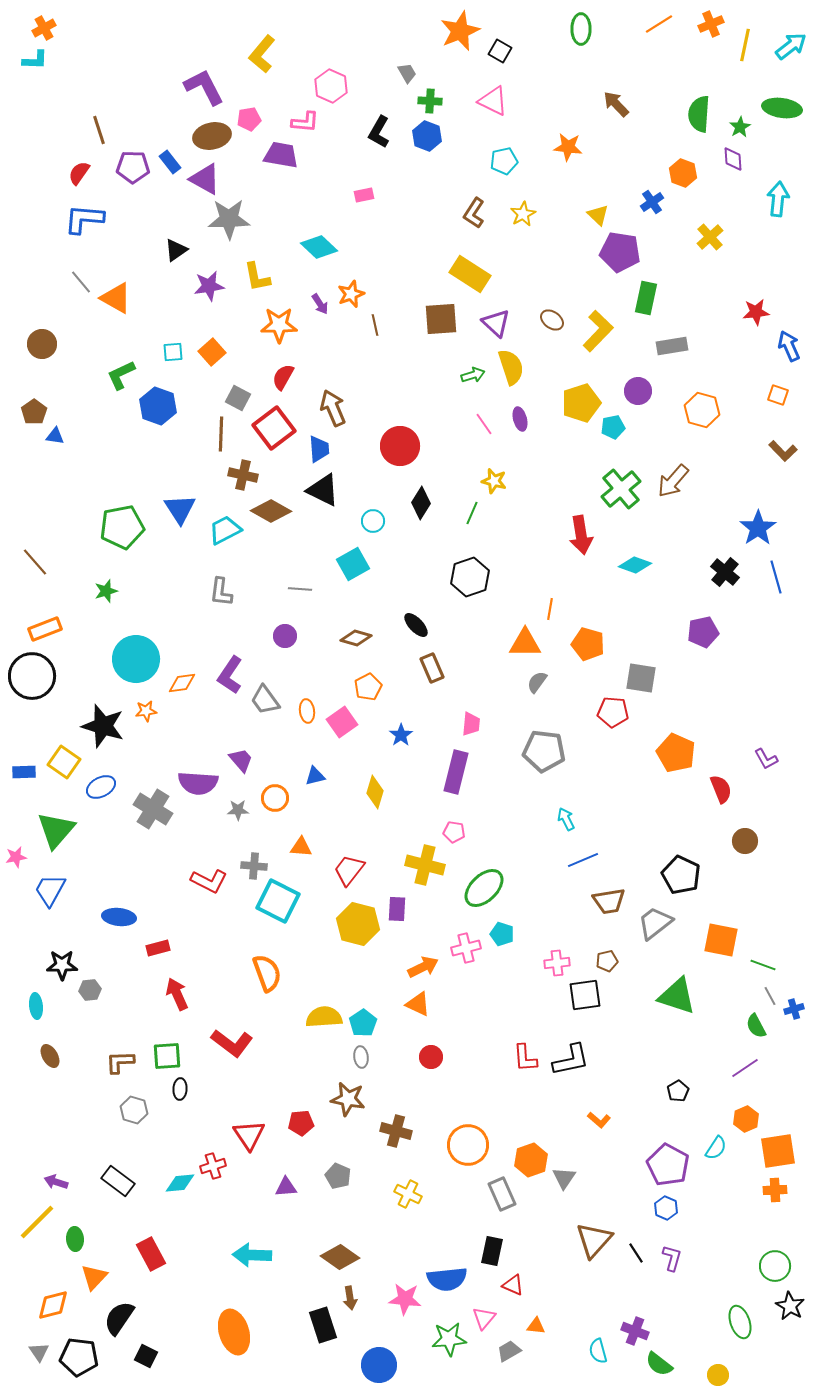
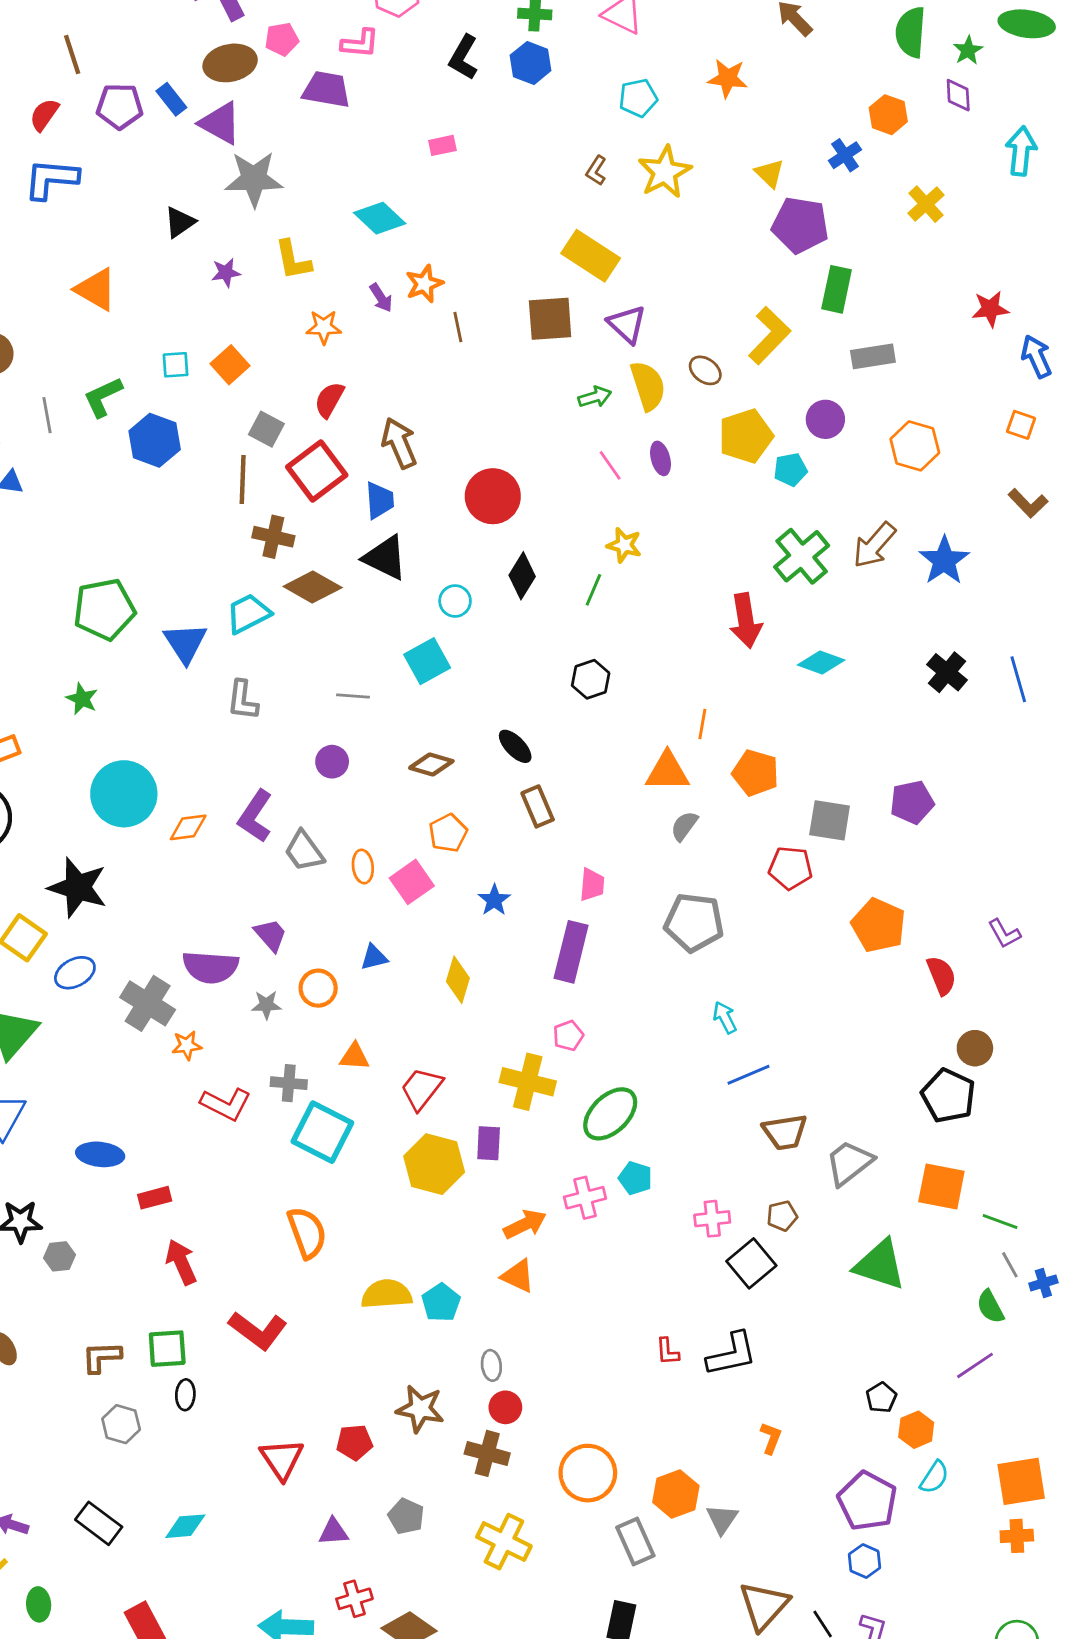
brown L-shape: (474, 213) -> (596, 171), size x0.7
yellow star: (523, 214) -> (665, 172), size x1.5
gray line: (81, 282) -> (47, 415), moved, turned 30
purple star: (209, 286) -> (226, 273), size x0.7
brown ellipse: (552, 320) -> (705, 370), moved
orange star: (279, 325) -> (324, 327), size x0.7
blue triangle: (180, 509) -> (185, 643), moved
blue star: (758, 528) -> (944, 560), moved
black hexagon: (470, 577) -> (591, 679), size x0.7
green star: (106, 591) -> (82, 699), turned -30
purple pentagon: (703, 632) -> (912, 802), moved
orange star: (146, 711) -> (187, 1045), moved
pink pentagon: (454, 832) -> (568, 1036), turned -30
black pentagon: (681, 875) -> (948, 1096), moved
black square: (585, 995) -> (751, 1263), turned -32
gray ellipse: (361, 1057) -> (491, 1365), moved
red circle: (431, 1057) -> (505, 1407), moved
red L-shape: (525, 1058) -> (667, 1351), size x0.7
orange hexagon: (746, 1119) -> (916, 1430), moved
orange L-shape: (599, 1120) -> (771, 1438), turned -110
red cross: (213, 1166) -> (354, 1599), moved
yellow cross: (408, 1194) -> (504, 1542), size x1.4

